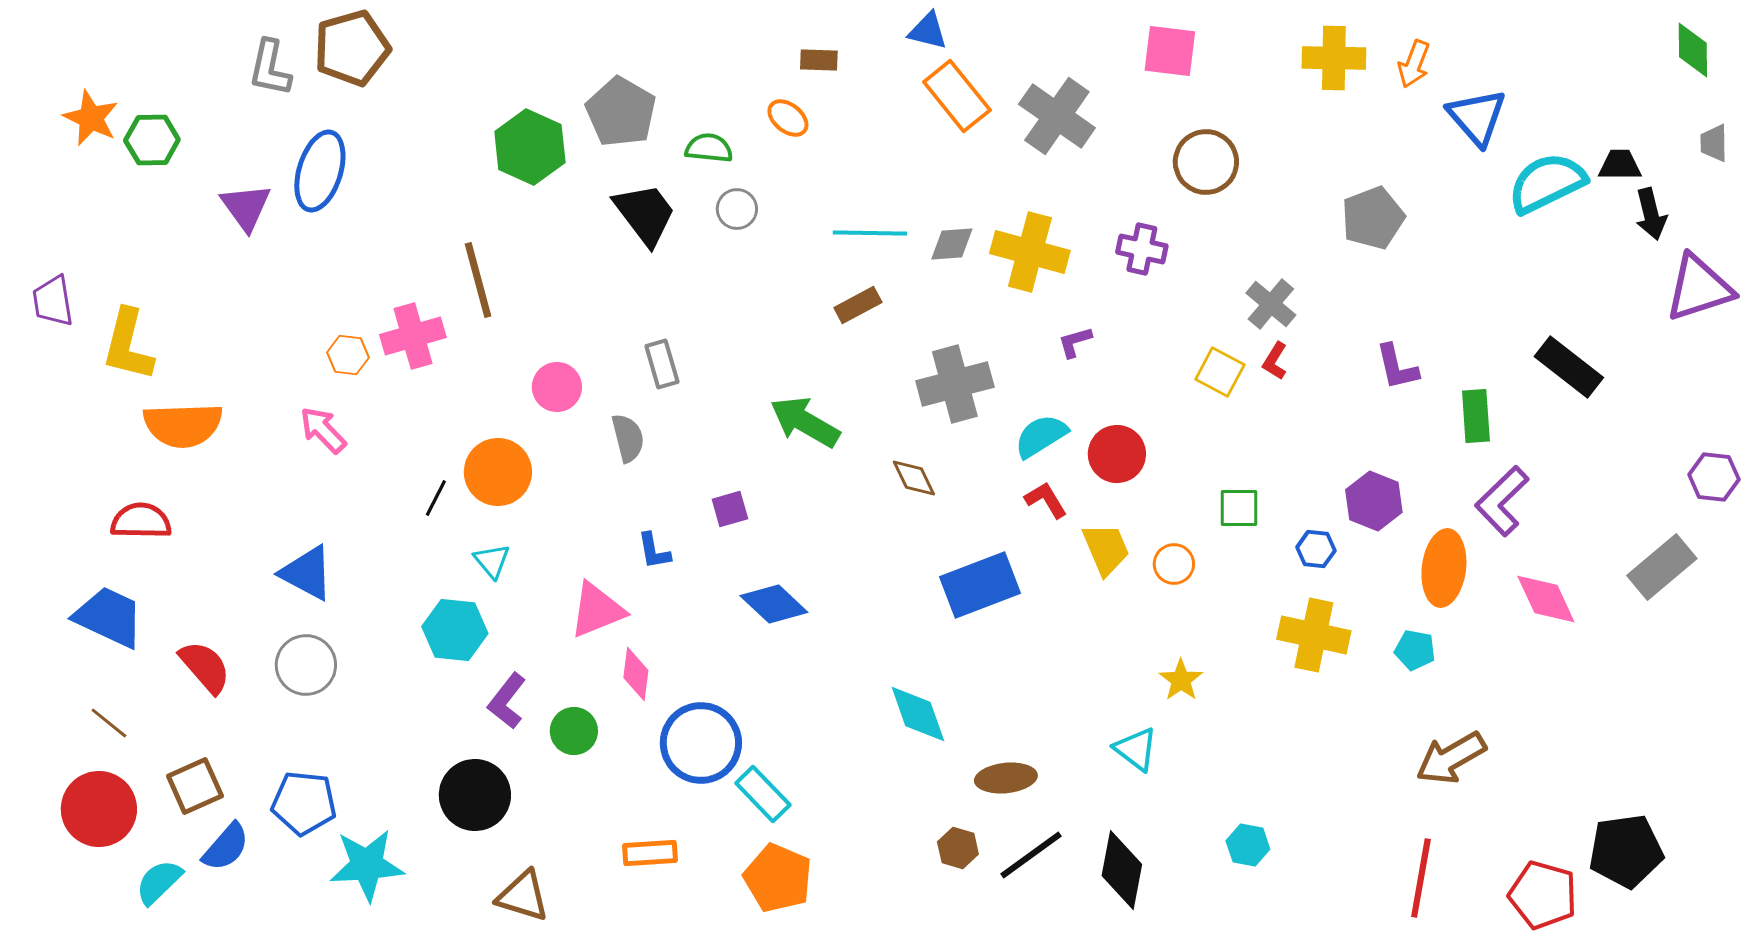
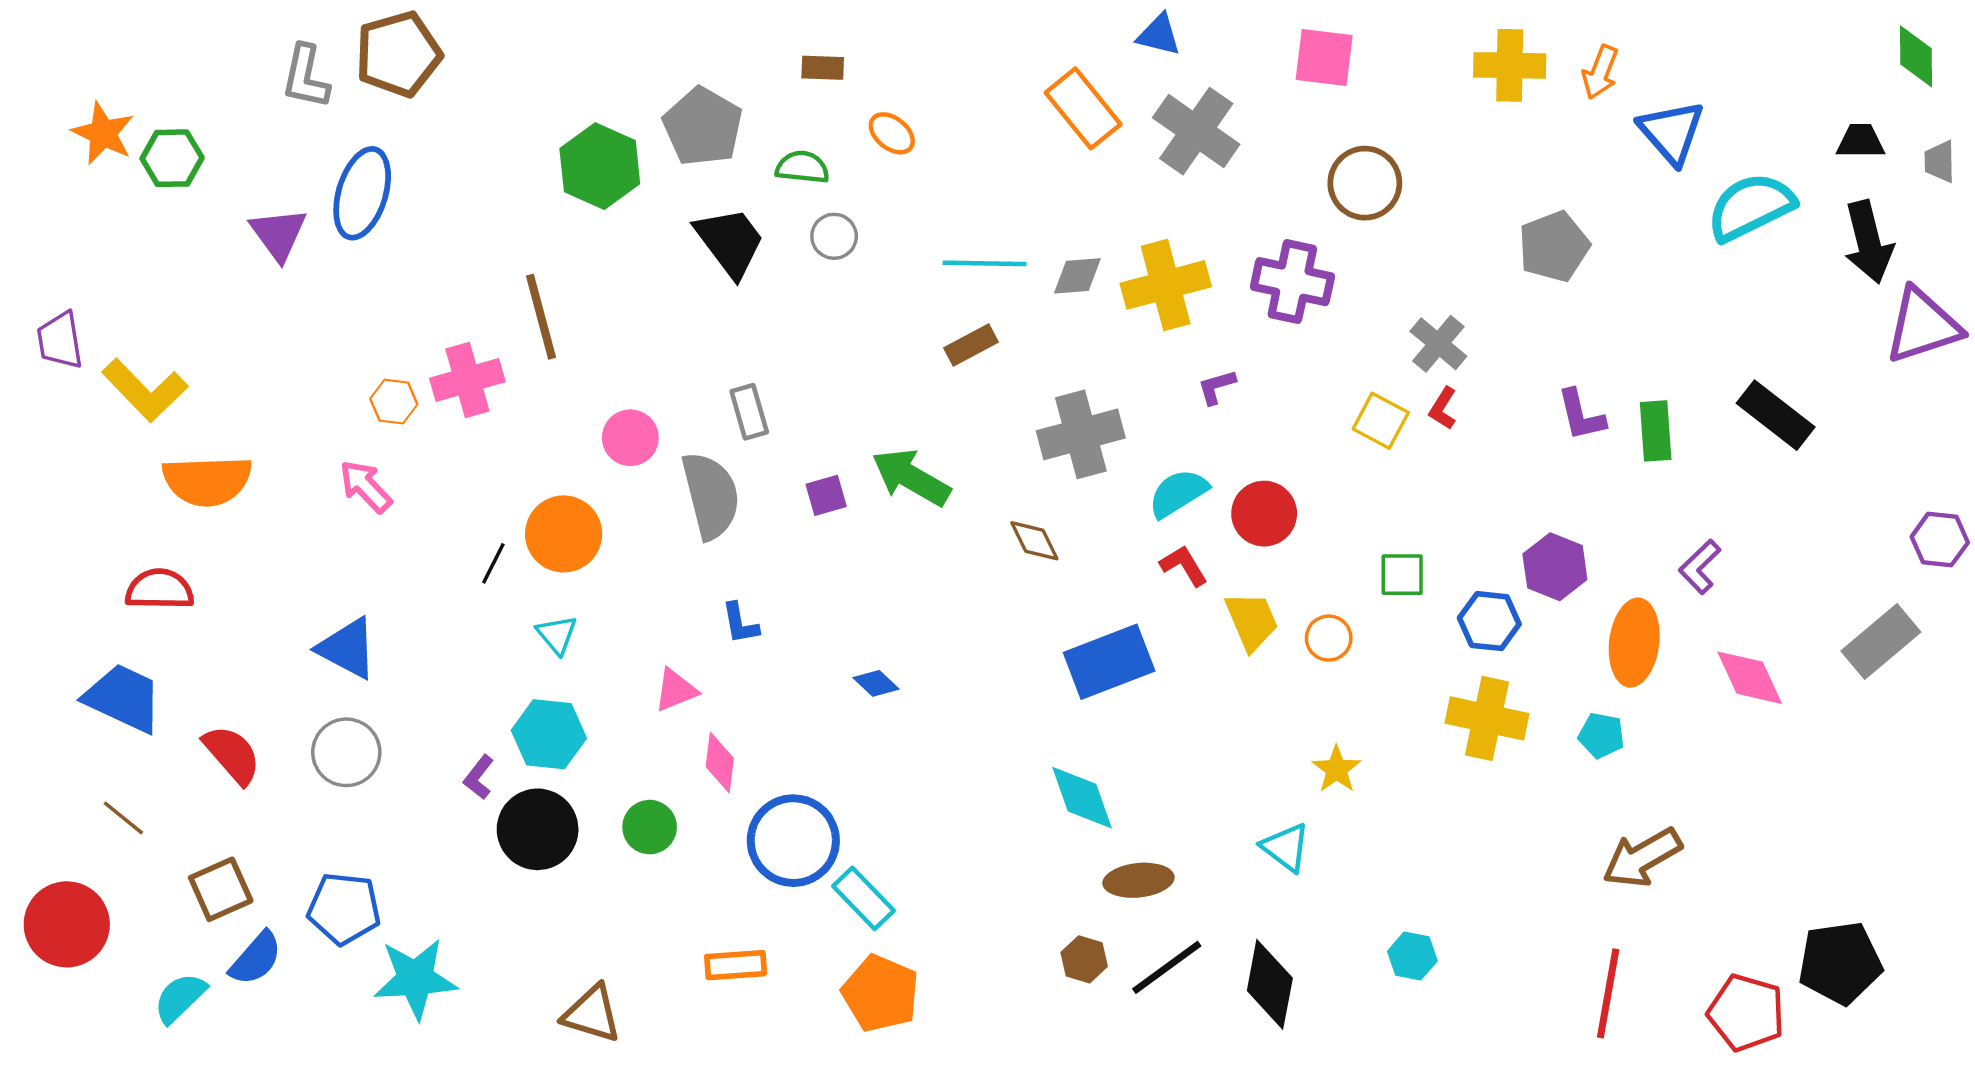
blue triangle: (928, 31) -> (1159, 35), moved
brown rectangle: (819, 60) -> (823, 68), moved
black trapezoid: (1620, 165) -> (1861, 141), moved
black arrow: (1651, 214) -> (1868, 242), size x1.4
purple cross: (1142, 249) -> (1292, 282), size x1.4
yellow cross: (1030, 252) -> (1166, 285), turned -30
yellow L-shape: (128, 345) -> (145, 390), turned -58
green rectangle: (1476, 416) -> (1656, 431), moved
gray semicircle: (628, 438) -> (711, 495), size x1.6
purple L-shape: (1502, 501) -> (1700, 567), size x0.7
purple square: (730, 509) -> (826, 495), moved
blue hexagon: (1316, 549) -> (1489, 621), size x1.4
blue diamond: (774, 604) -> (876, 683), size x0.6
pink triangle: (597, 610) -> (676, 690), size x0.7
cyan hexagon: (455, 630) -> (549, 734), moved
purple L-shape: (507, 701) -> (479, 777), moved, size x0.7
cyan diamond: (918, 714) -> (1082, 798), moved
black circle: (475, 795) -> (538, 829), moved
red circle: (99, 809) -> (67, 924), moved

